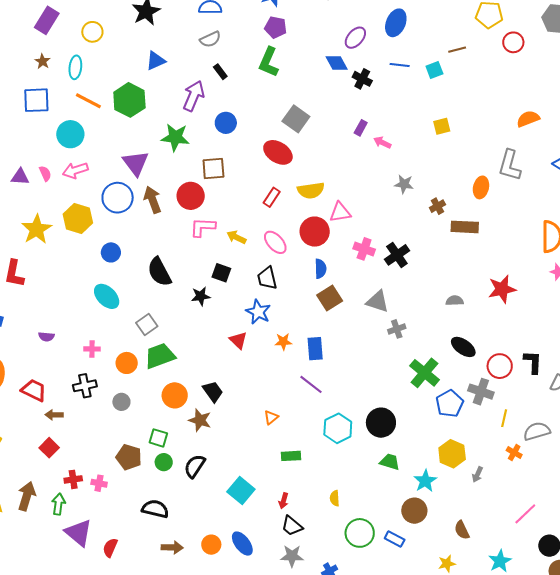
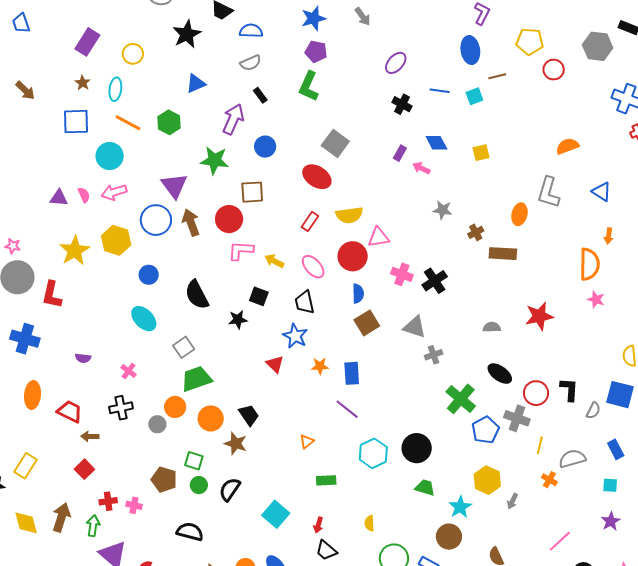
blue ellipse: (396, 23) -> (470, 50), moved, turned -32
blue diamond: (337, 63) -> (436, 143), moved
green hexagon: (129, 100) -> (169, 122), size x0.7
pink cross: (92, 349) -> (129, 371), turned 35
orange circle: (127, 363) -> (175, 407), moved

